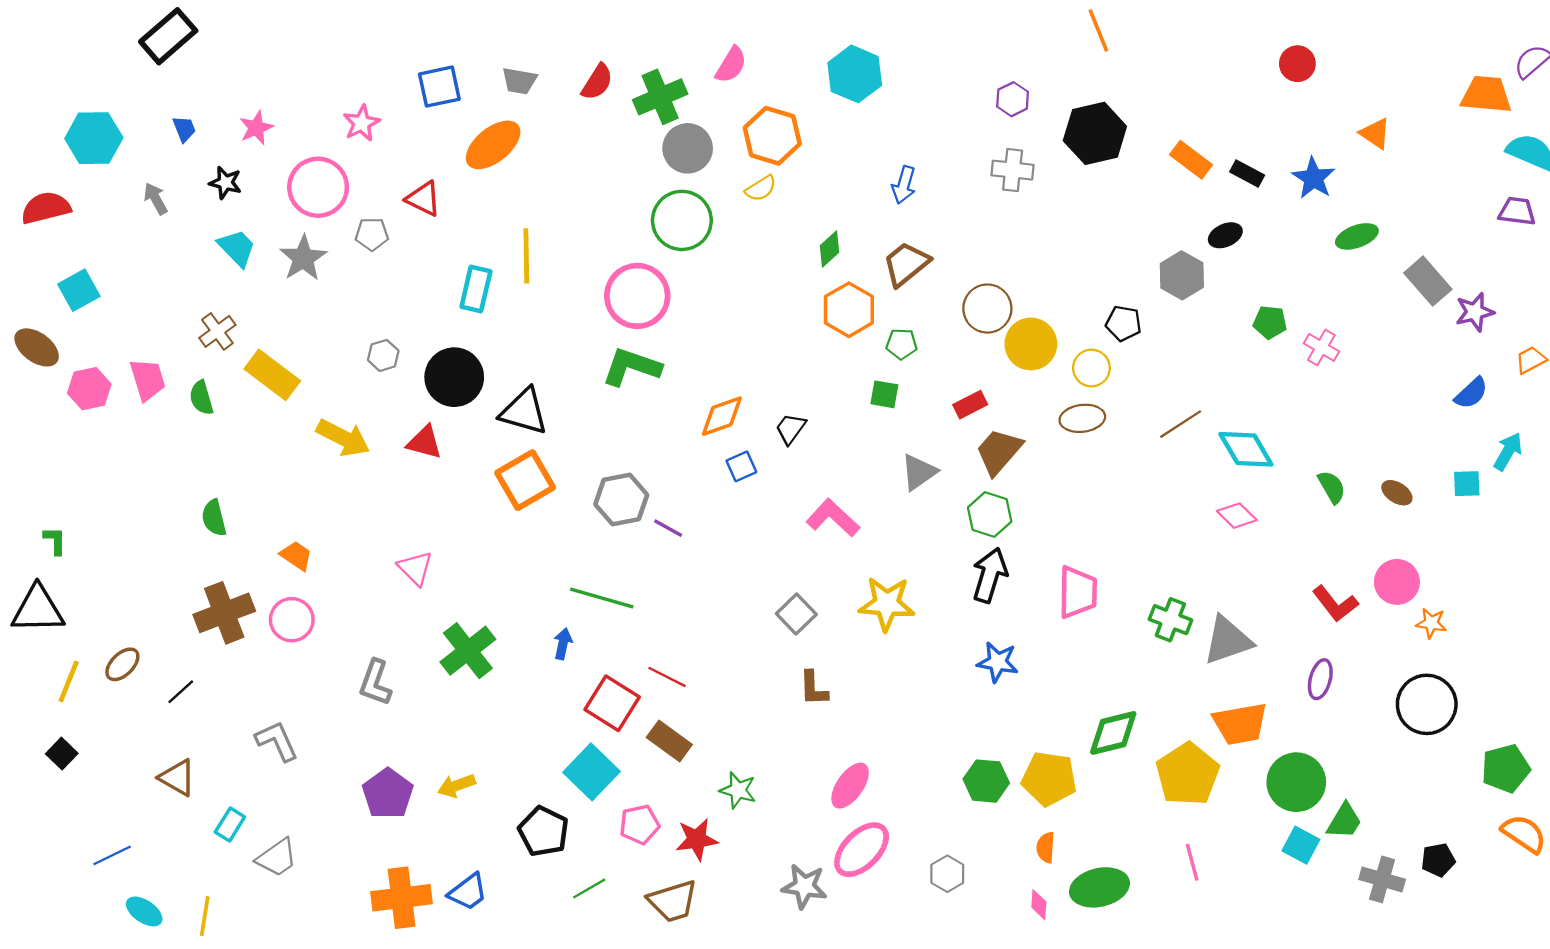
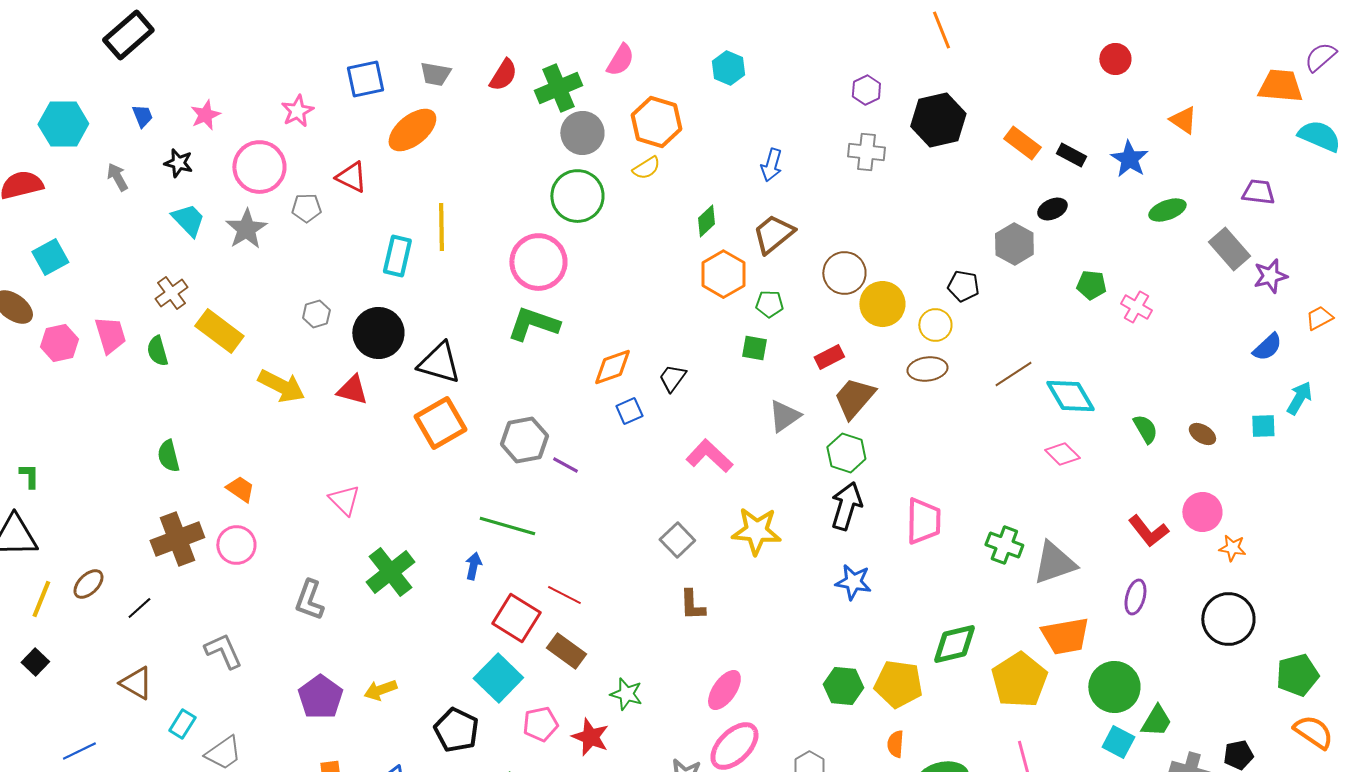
cyan hexagon: (855, 74) -> (728, 68), size x0.7
purple trapezoid: (1517, 211) -> (1258, 192), moved
red star: (697, 839) -> (590, 737), turned 30

